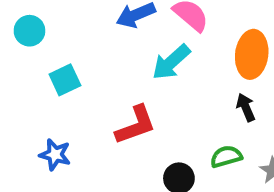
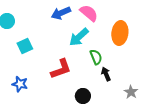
black arrow: (246, 107) -> (106, 74), moved
green semicircle: (226, 157) -> (96, 57), moved, turned 84

